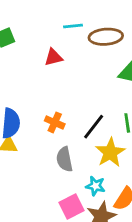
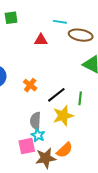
gray semicircle: (64, 159) -> (35, 121), moved
cyan star: (95, 186) -> (38, 135), moved

